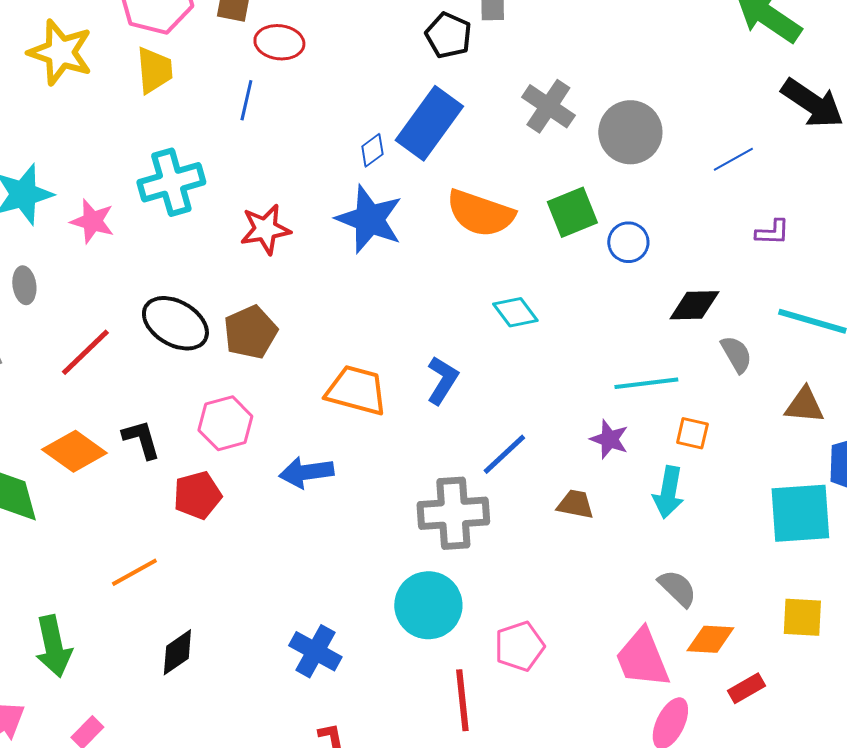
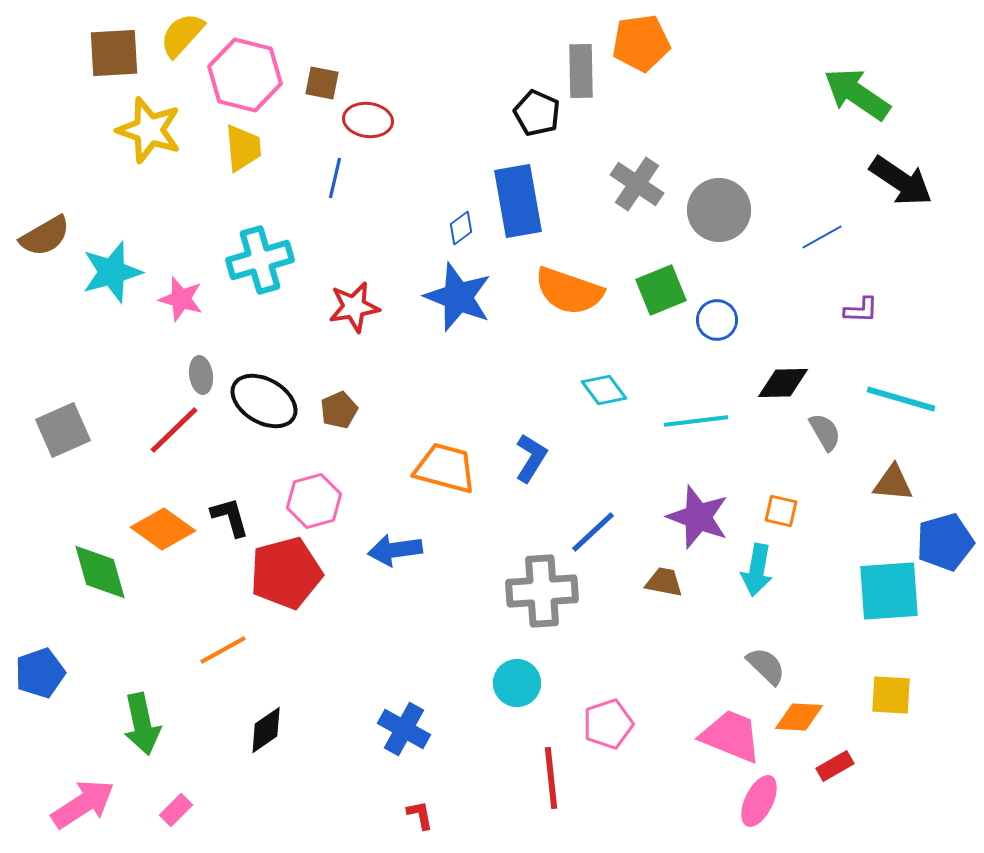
blue rectangle: (429, 123) -> (518, 201), turned -46
gray ellipse: (24, 285) -> (201, 375), moved
brown pentagon: (250, 332) -> (339, 410), size x0.7
cyan line: (646, 383) -> (696, 421), moved
purple star: (609, 439) -> (698, 517), size x1.6
red pentagon: (197, 495) -> (286, 573), size x1.5
cyan circle: (428, 605) -> (517, 683), size x0.7
pink trapezoid: (642, 658) -> (731, 736), turned 134

